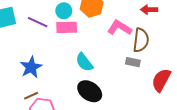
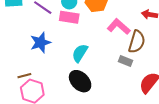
cyan semicircle: (84, 62) -> (80, 53), turned 60
blue star: (31, 67) -> (40, 43), moved

